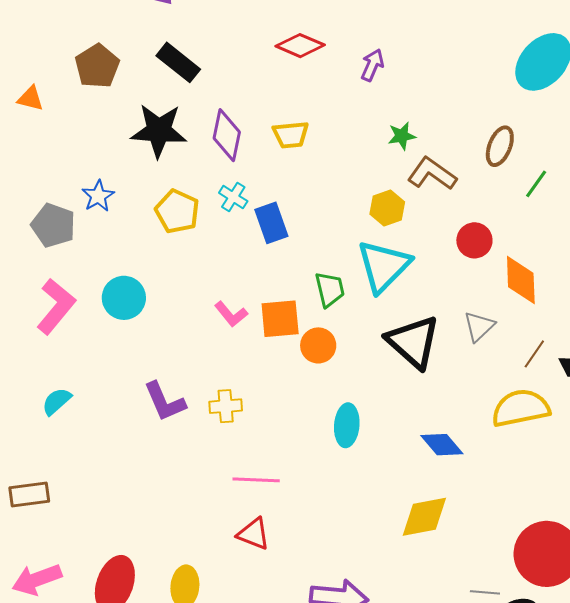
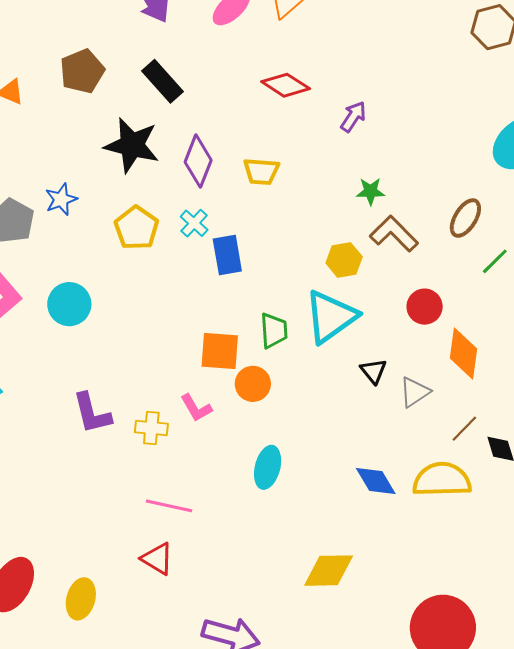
pink L-shape: (231, 314) -> (196, 408), moved
black triangle: (413, 342) -> (373, 371), moved, size x0.5
blue diamond: (442, 445) -> (376, 481), moved

